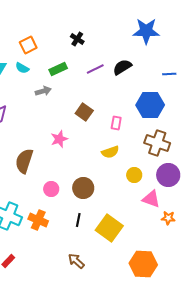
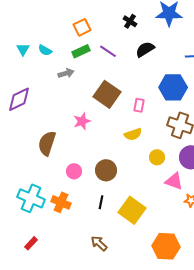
black cross: (77, 39) -> (130, 21), moved
orange square: (28, 45) -> (82, 27), moved
purple line: (95, 69) -> (108, 51), moved, turned 60
brown square: (84, 112) -> (107, 94), size x1.5

